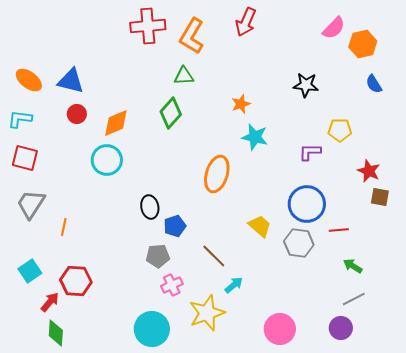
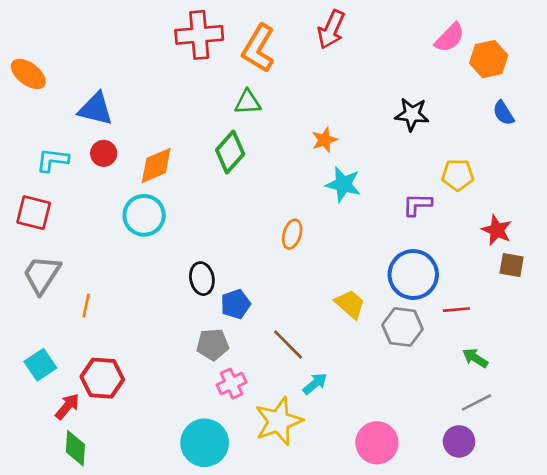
orange ellipse: (29, 80) -> (28, 74), moved
cyan L-shape: (20, 119) -> (52, 160), moved
orange ellipse: (217, 174) -> (292, 234), size x0.6

